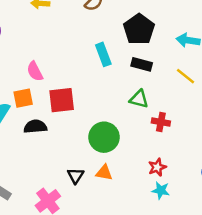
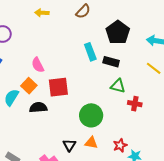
black rectangle: (142, 64) -> (111, 62), moved
orange square: (23, 98) -> (29, 86), turned -35
red star: (157, 167) -> (120, 145), moved

